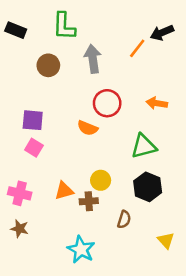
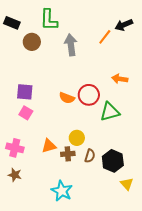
brown circle: (48, 65) -> (32, 42), moved
red circle: (107, 103) -> (89, 95), moved
black hexagon: (148, 187) -> (113, 161), moved
brown semicircle: (124, 219) -> (90, 156), moved

